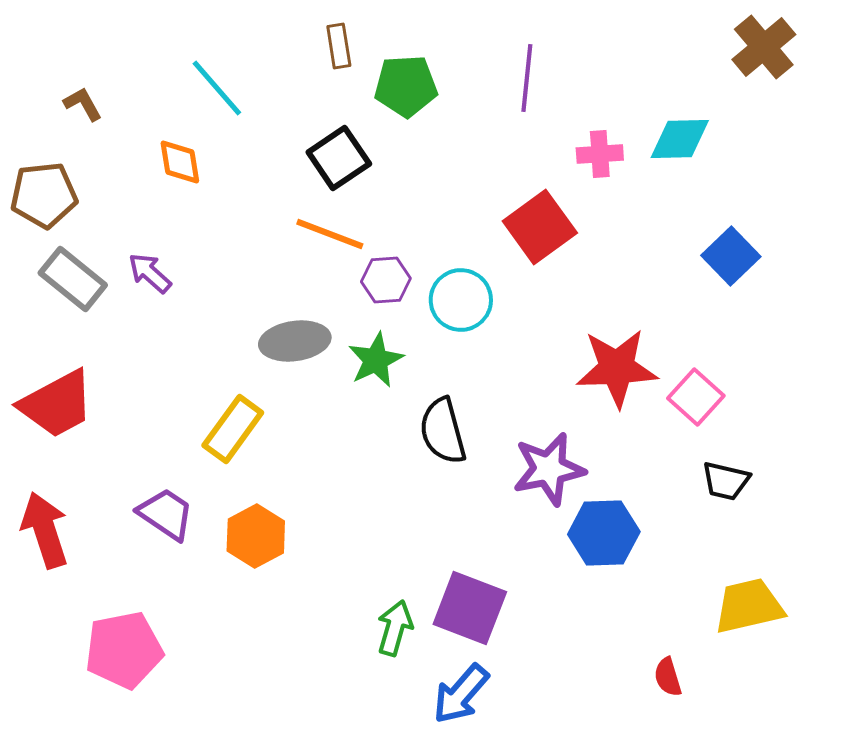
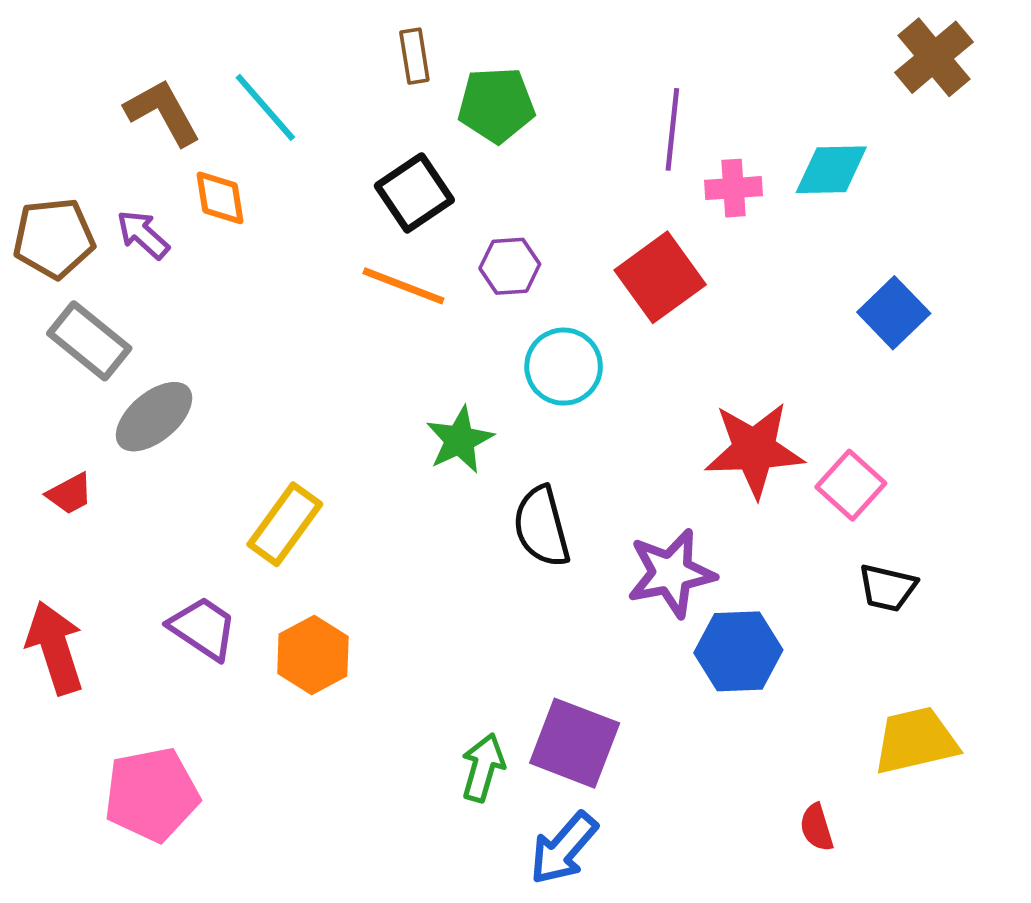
purple line: (527, 78) -> (672, 129), moved
brown L-shape: (83, 104) -> (163, 112), moved, size x1.6
purple arrow: (150, 273) -> (143, 235), moved
purple hexagon: (386, 280) -> (510, 266), moved
gray ellipse: (295, 341) -> (154, 417), moved, turned -32
red trapezoid: (57, 404) -> (70, 494), size x0.5

